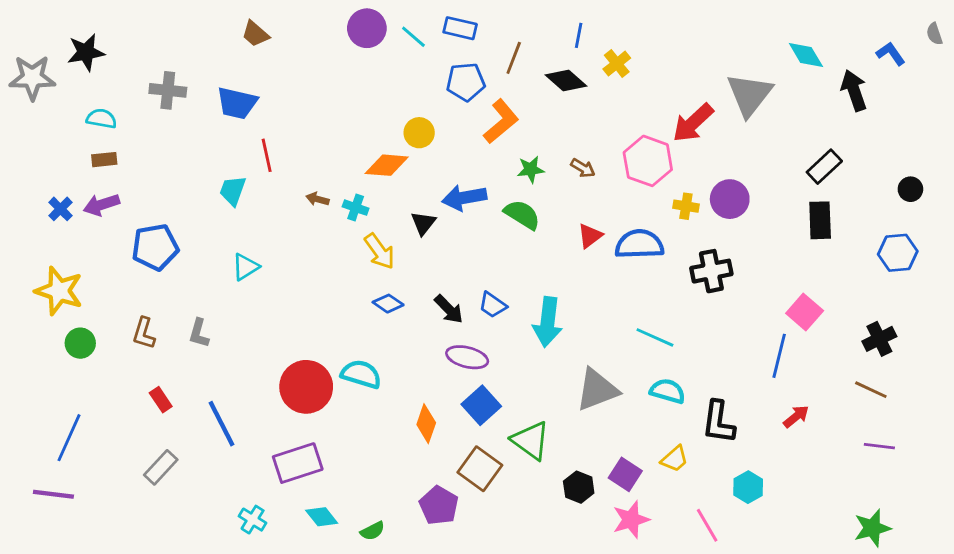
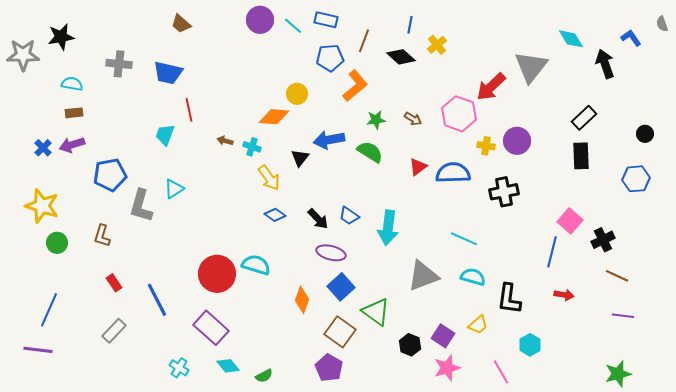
gray L-shape: (199, 333) -> (141, 206), moved, size x1.6
black cross: (879, 339) -> (603, 240), moved
red arrow: (796, 417) -> (564, 295), turned 48
purple rectangle: (298, 463) -> (211, 328), turned 60
purple pentagon: (439, 505) -> (329, 368), moved

